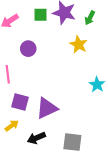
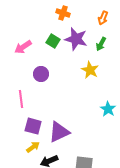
green square: (41, 15) -> (53, 41), turned 32
yellow arrow: (12, 126) -> (33, 147), moved

